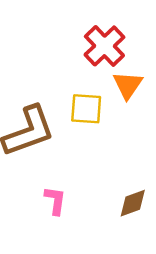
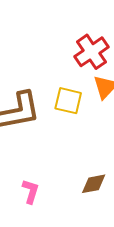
pink L-shape: (55, 200) -> (31, 191), moved

